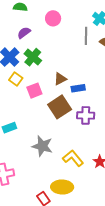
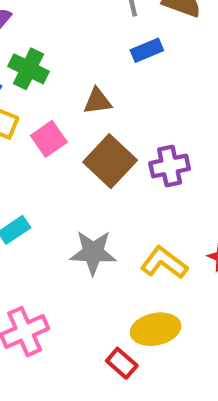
brown triangle: (60, 79) -> (97, 101), turned 32
blue rectangle: (78, 88) -> (147, 50), moved

